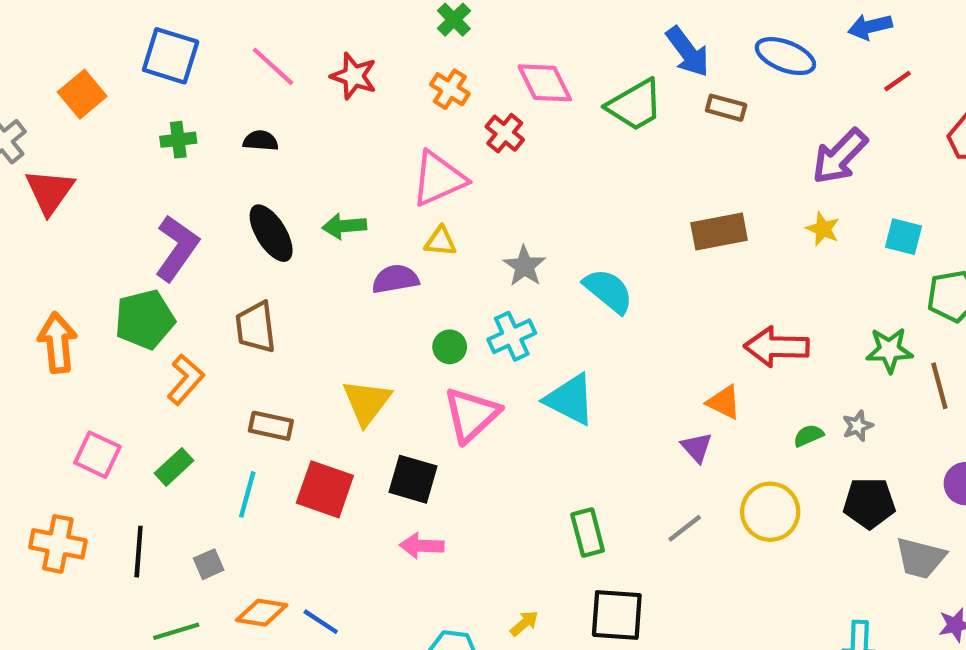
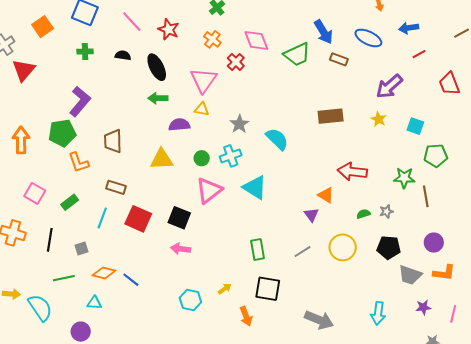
pink triangle: (438, 179) -> (203, 80), turned -36
black ellipse: (271, 233) -> (157, 67), moved
orange L-shape: (186, 380) -> (78, 162), turned 115
yellow triangle: (367, 402) -> (162, 159), moved, turned 45

